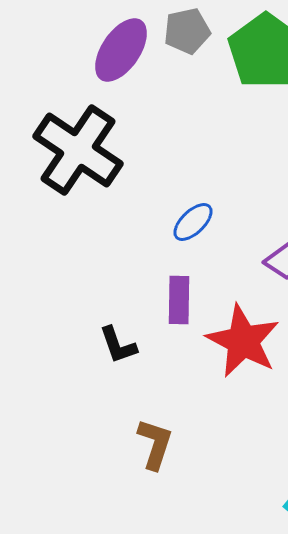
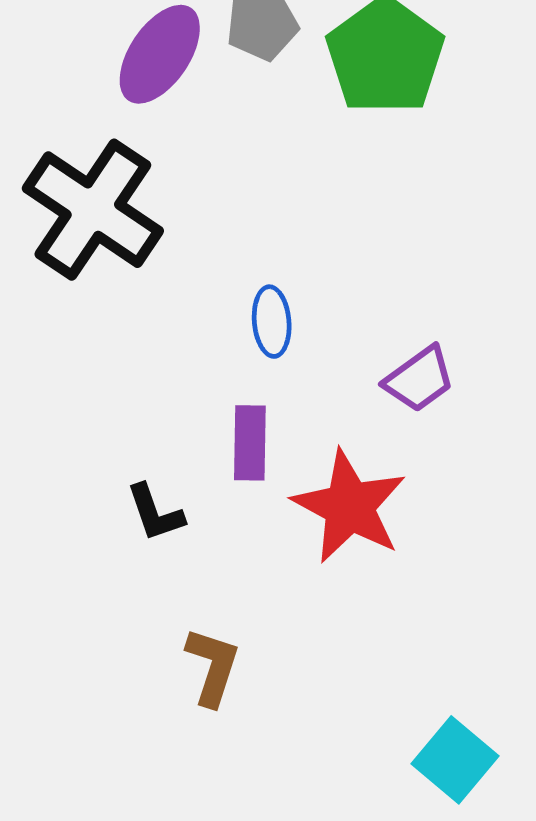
blue ellipse: (193, 222) -> (272, 322), turned -51

